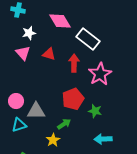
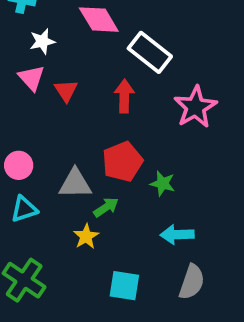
red triangle: (49, 54) -> (66, 91), moved, turned 40
pink star: (100, 74) -> (195, 107), moved
gray triangle: (36, 111) -> (75, 184), moved

